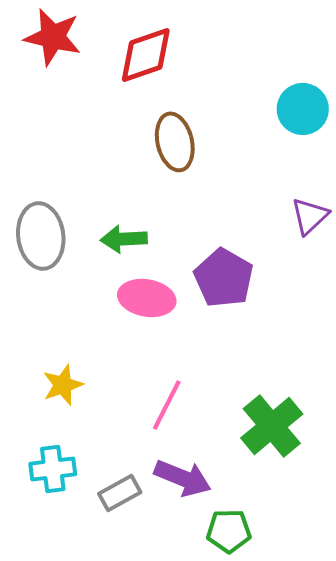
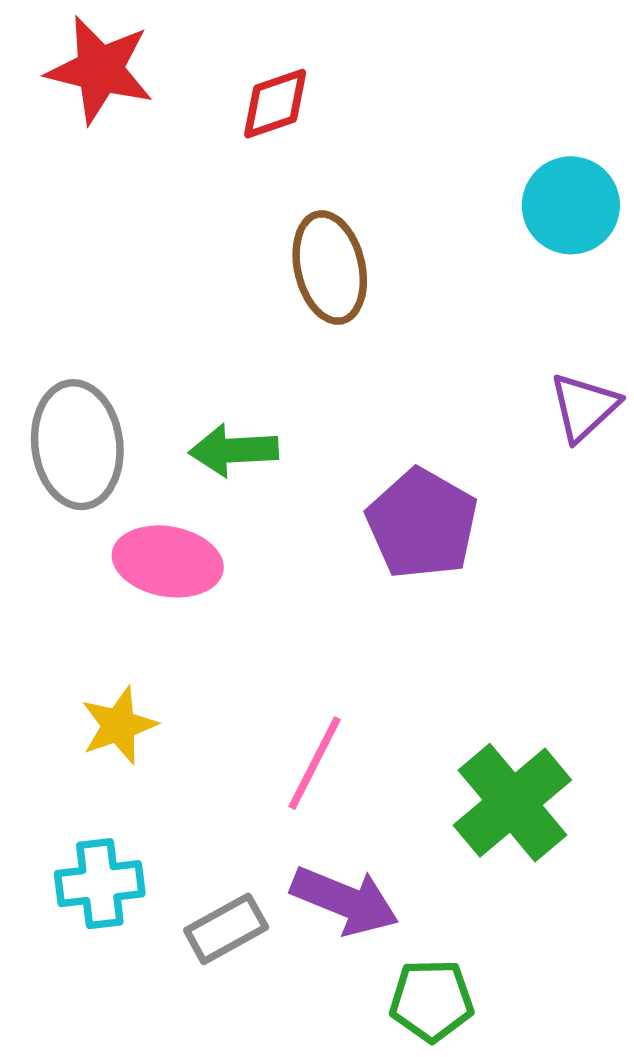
red diamond: (146, 55) -> (275, 104), size x0.7
pink ellipse: (147, 298) -> (168, 561), moved

